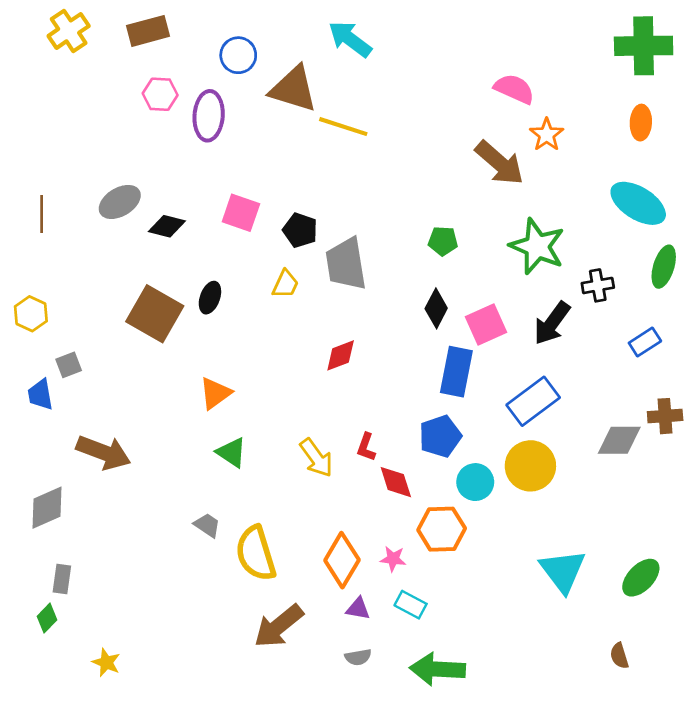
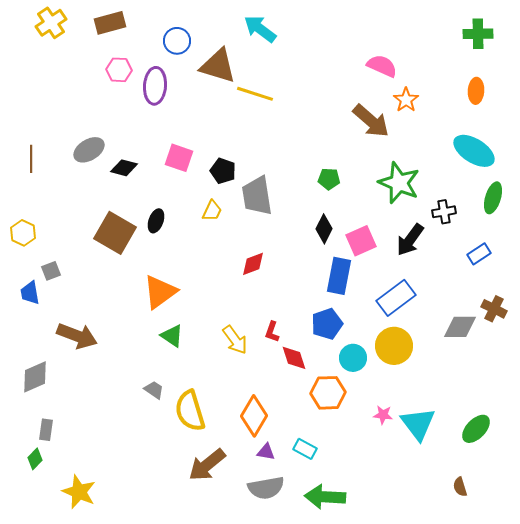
green cross: (644, 46) -> (478, 34), size x0.7
orange triangle: (215, 393) -> (160, 292), size x1.4
brown cross: (665, 416) -> (494, 309), turned 30
pink star: (393, 559) -> (383, 415), moved
gray semicircle: (358, 657) -> (266, 488), size x1.8
yellow star: (106, 662) -> (79, 492), size x1.6

